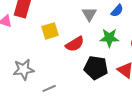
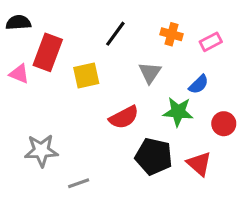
blue semicircle: (117, 11) -> (199, 84), moved
yellow square: (50, 31) -> (86, 75), moved

